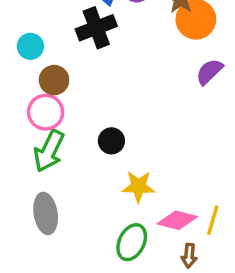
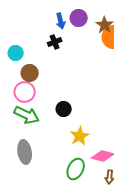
black cross: (96, 28) -> (55, 42), size x0.6
green arrow: (49, 151) -> (27, 115), turned -90
yellow star: (138, 186) -> (80, 136), turned -30

